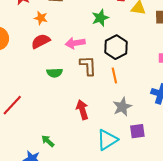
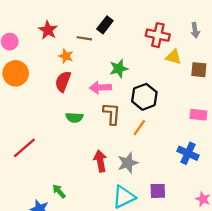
green star: (100, 18) -> (119, 69), moved
red semicircle: (41, 41) -> (63, 81), turned -48
orange line: (114, 75) -> (139, 128), turned 42
gray star: (122, 107) -> (128, 163), moved

